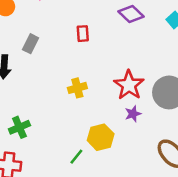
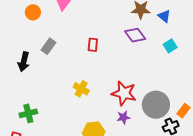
red star: (129, 85) -> (124, 93), turned -30
yellow cross: (77, 88) -> (81, 89), turned 35

